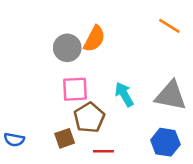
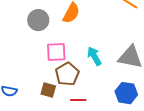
gray circle: (67, 48) -> (38, 20), moved
brown square: (65, 138) -> (48, 90), turned 35

